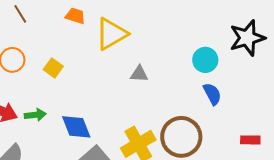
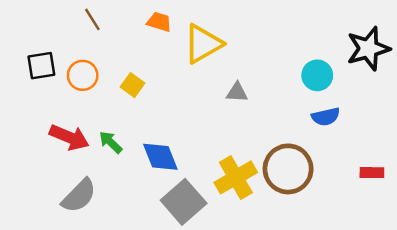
blue semicircle: (212, 94) -> (326, 117), turned 105
green arrow: (35, 115) -> (111, 142), turned -130

